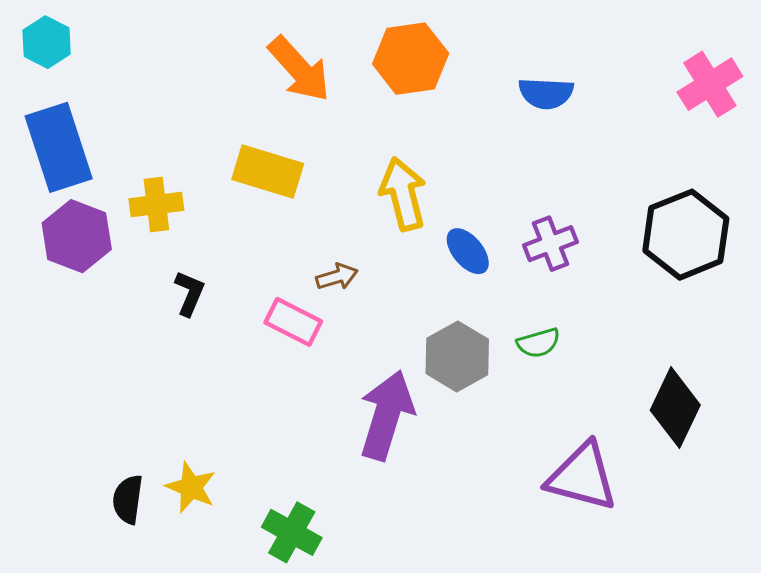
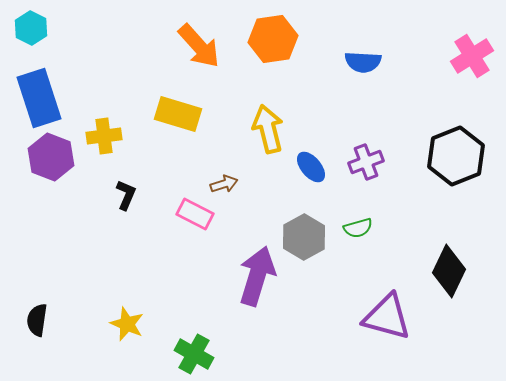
black semicircle: (128, 499) -> (37, 320), moved

